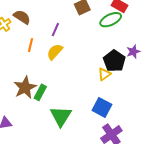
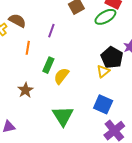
yellow semicircle: (55, 52) -> (61, 76), moved
brown star: (25, 88) -> (25, 90), size x0.7
green rectangle: (40, 92) -> (48, 65), moved

